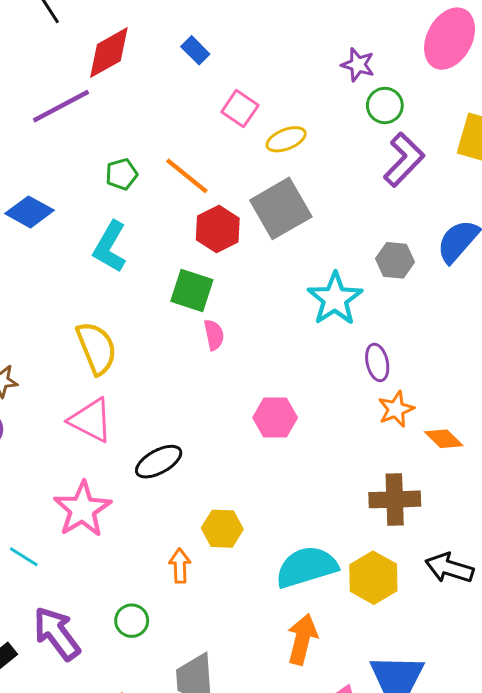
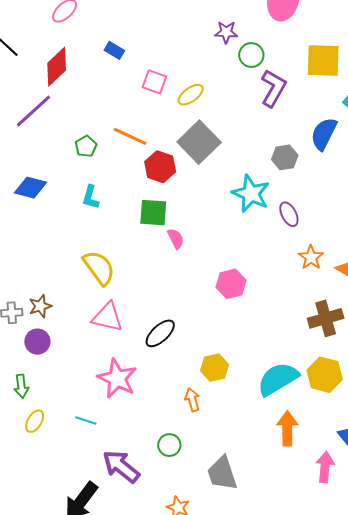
cyan L-shape: (110, 247) -> (91, 197), size x0.7
purple ellipse: (377, 362) -> (289, 214), moved

